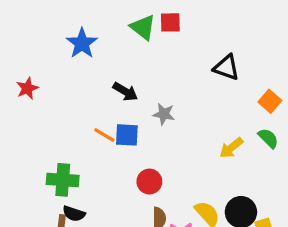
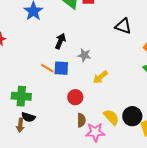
black arrow: (125, 92) -> (60, 41), turned -98
yellow arrow: (231, 148) -> (100, 77), moved

